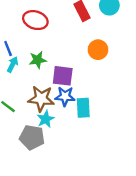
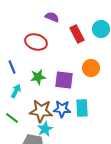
cyan arrow: (13, 64) -> (16, 91), moved
purple square: (63, 76) -> (64, 80), moved
cyan rectangle: (83, 108) -> (82, 108), moved

